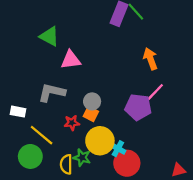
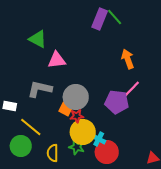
gray circle: (92, 101) -> (76, 97), size x1.6
orange square: (91, 114) -> (66, 109), moved
red star: (72, 123) -> (77, 116), moved
green star: (82, 158) -> (77, 147), moved

